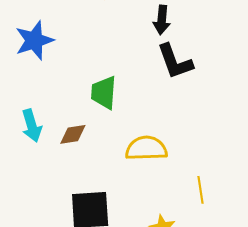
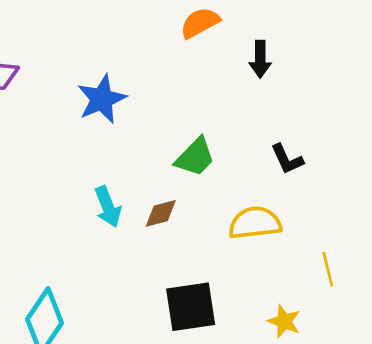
black L-shape: (175, 62) -> (287, 159), moved, size x0.7
green trapezoid: (104, 93) -> (195, 157), turned -135

